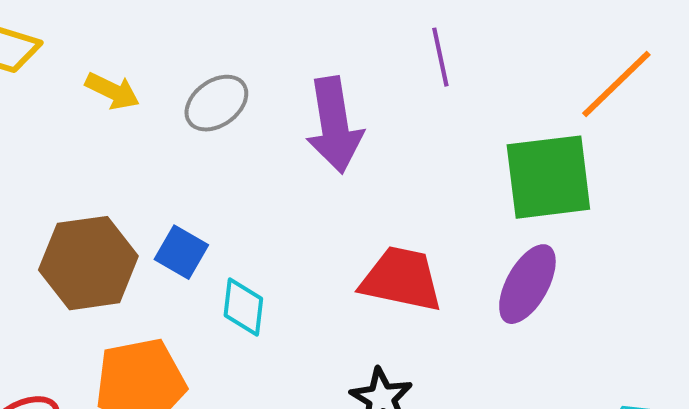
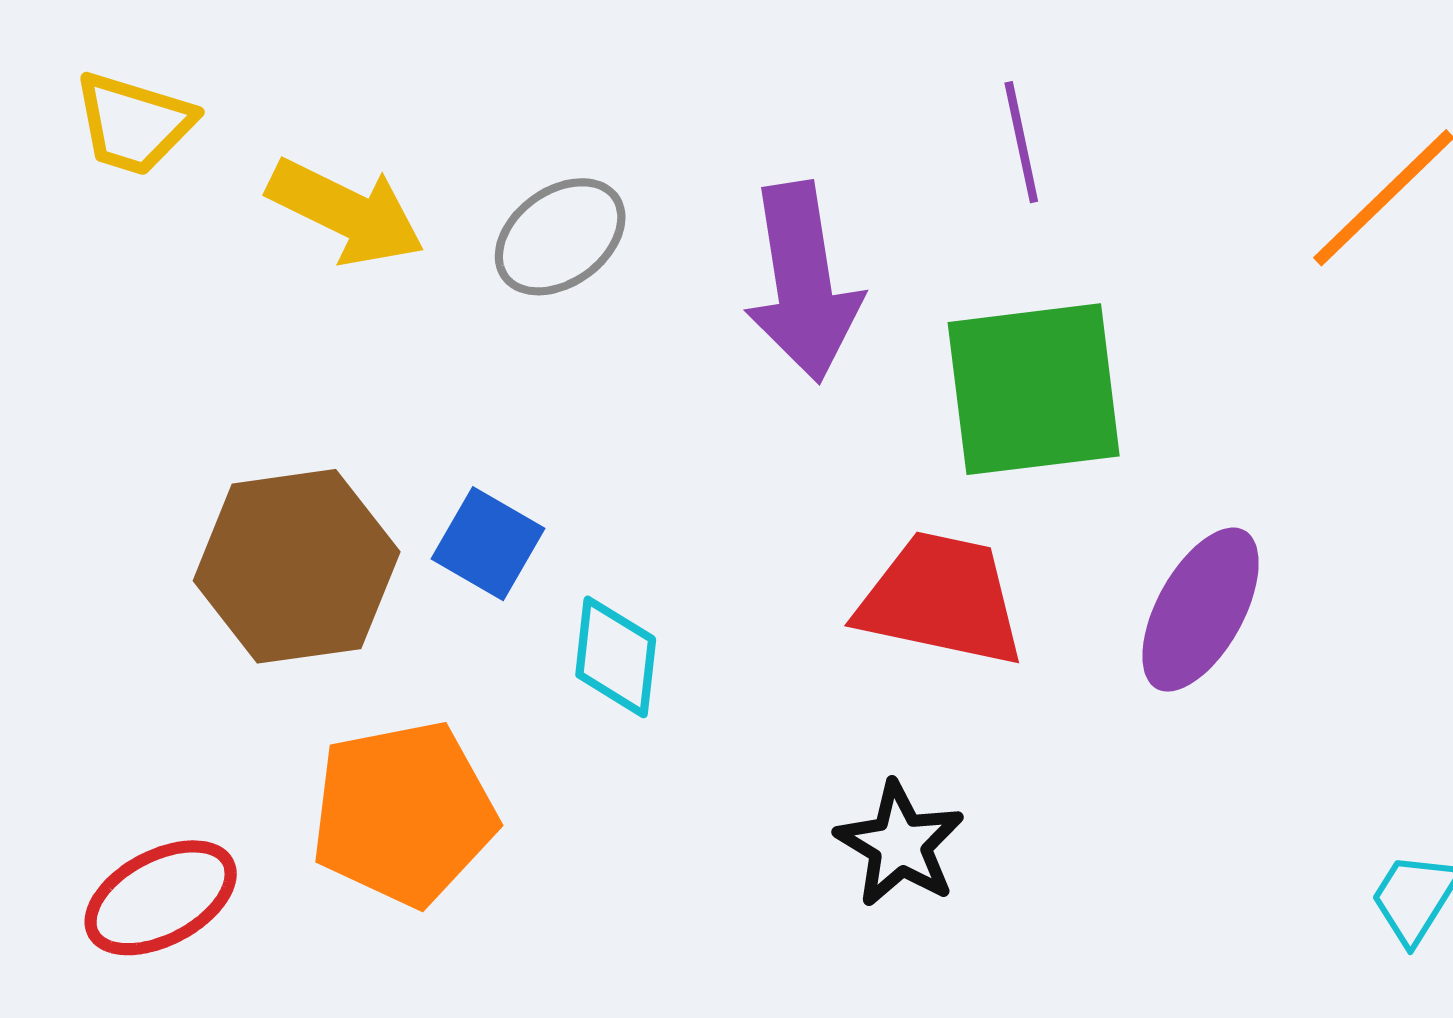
yellow arrow: (112, 91) -> (346, 212), size x1.4
green square: (548, 177) -> (1034, 389), moved

